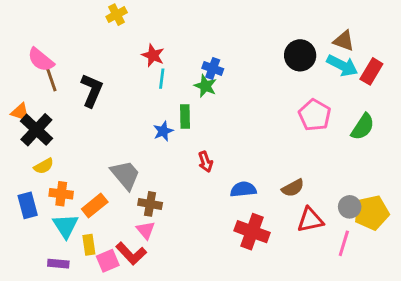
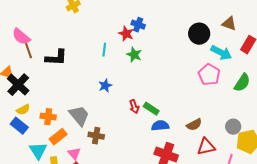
red star: (153, 55) -> (126, 34), moved
cyan arrow: (342, 66) -> (221, 53), moved
blue cross: (213, 68) -> (138, 25), moved
black L-shape: (92, 90) -> (56, 58), turned 70
green rectangle: (185, 117) -> (151, 109), moved, turned -56
orange cross: (61, 194) -> (48, 117), moved
blue rectangle: (28, 205) -> (19, 126), moved, turned -36
gray circle: (350, 207) -> (233, 127), moved
pink triangle: (146, 230) -> (74, 154), moved

